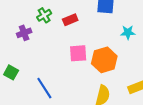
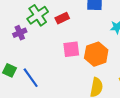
green cross: (44, 15) -> (38, 15), size x1.5
blue line: (44, 88) -> (31, 78), moved

